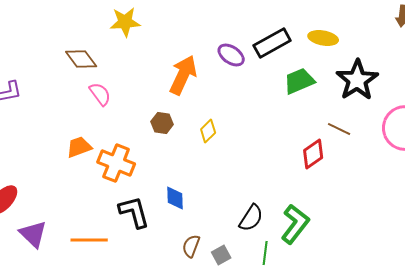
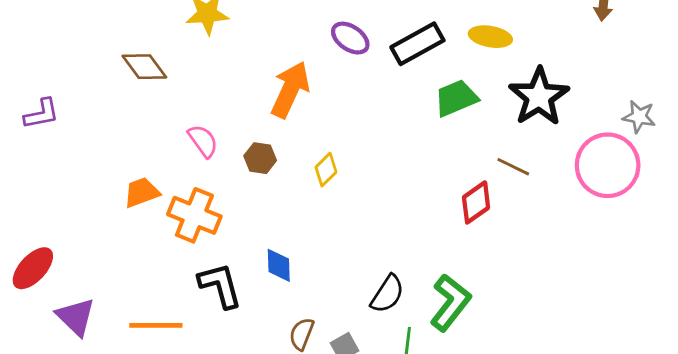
purple ellipse: (231, 55) -> (350, 38), moved
pink semicircle: (100, 94) -> (203, 141), moved

